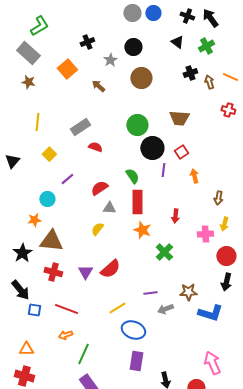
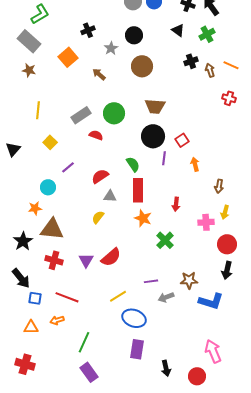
brown trapezoid: (179, 118) -> (155, 106), moved
green circle: (137, 125) -> (114, 113), moved
orange arrow: (65, 335) -> (57, 320), moved
orange triangle: (26, 349) -> (31, 327), moved

